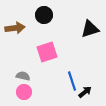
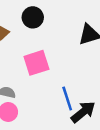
black arrow: (85, 92) -> (83, 112), size x1.5

